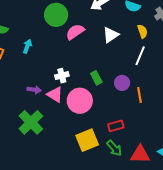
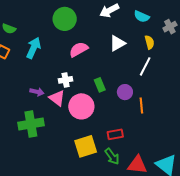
pink semicircle: (75, 32) -> (79, 49), moved
cyan arrow: (27, 46) -> (34, 48), size x1.5
green cross: (31, 122) -> (31, 124), turned 30

